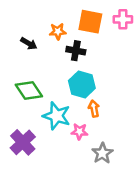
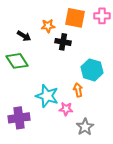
cyan hexagon: (82, 84) -> (92, 70), moved
green diamond: (29, 90) -> (17, 61), moved
purple cross: (23, 142) -> (19, 118), turned 35

